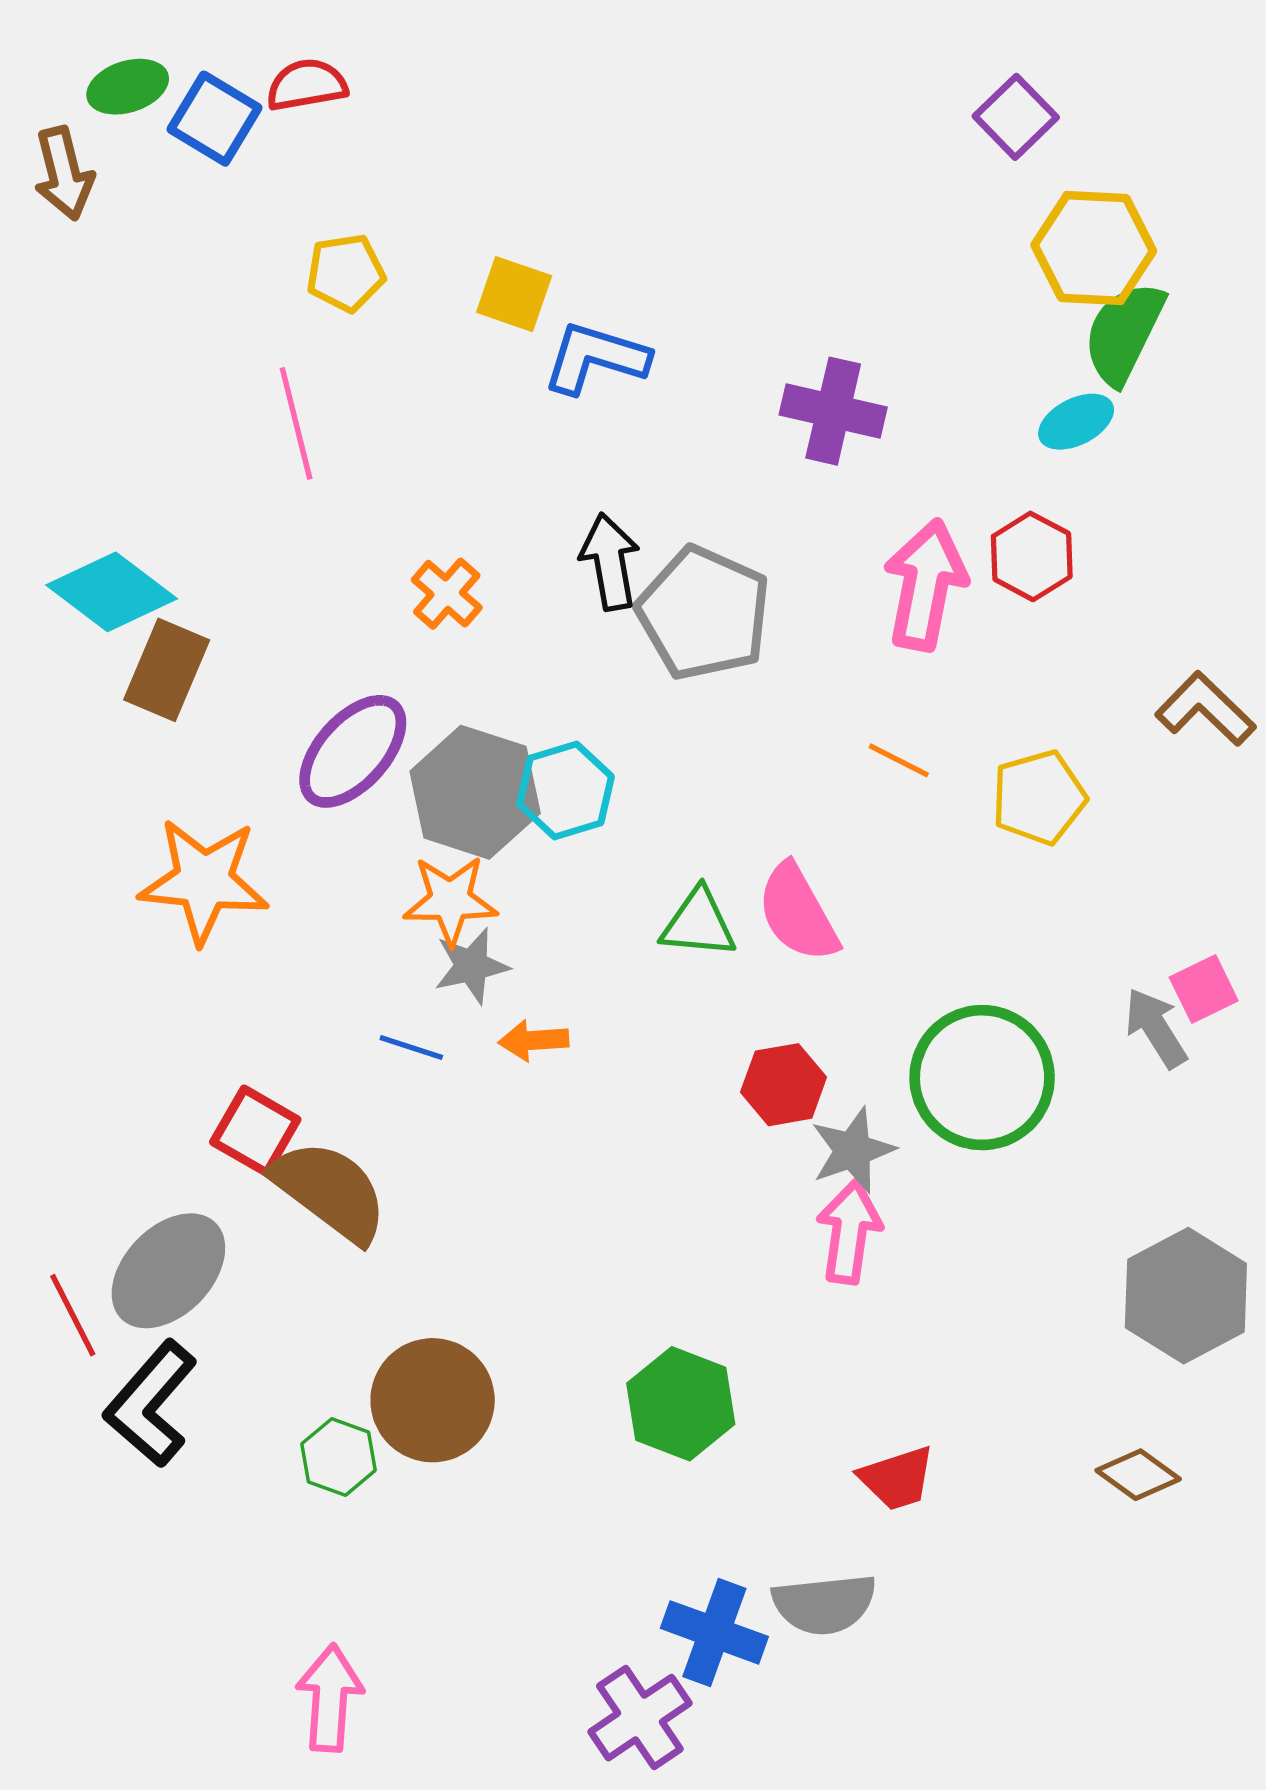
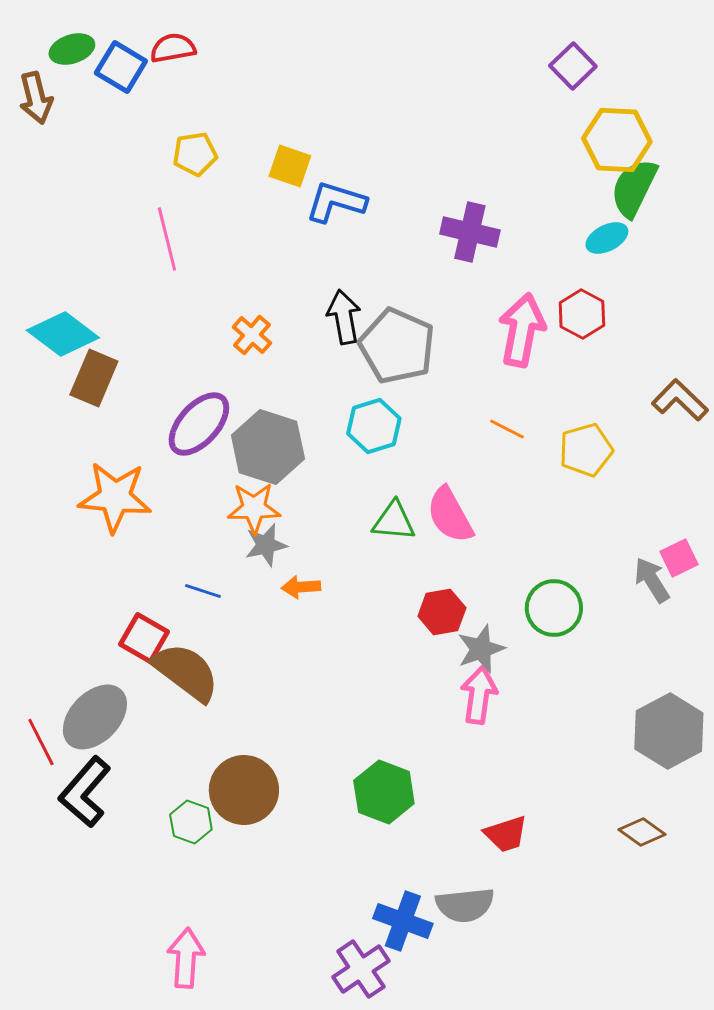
cyan hexagon: (565, 790) -> (374, 426), moved
blue line: (411, 1047) -> (203, 591), moved
green circle: (982, 1078) -> (554, 608), size x0.7

